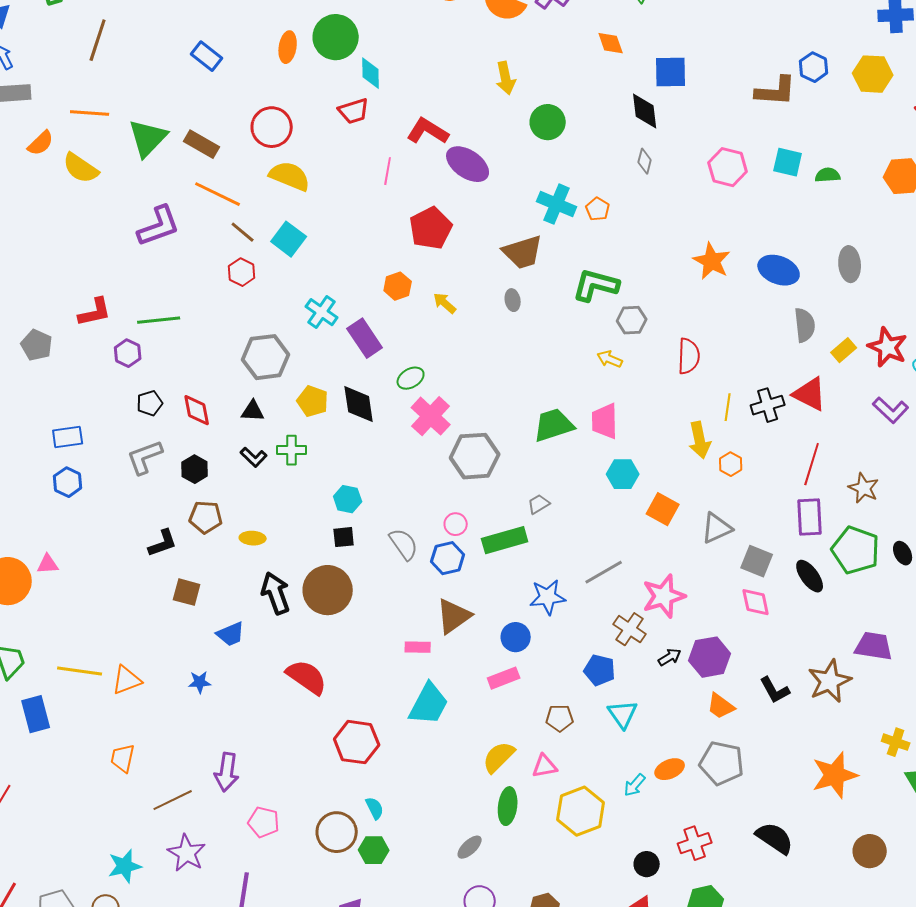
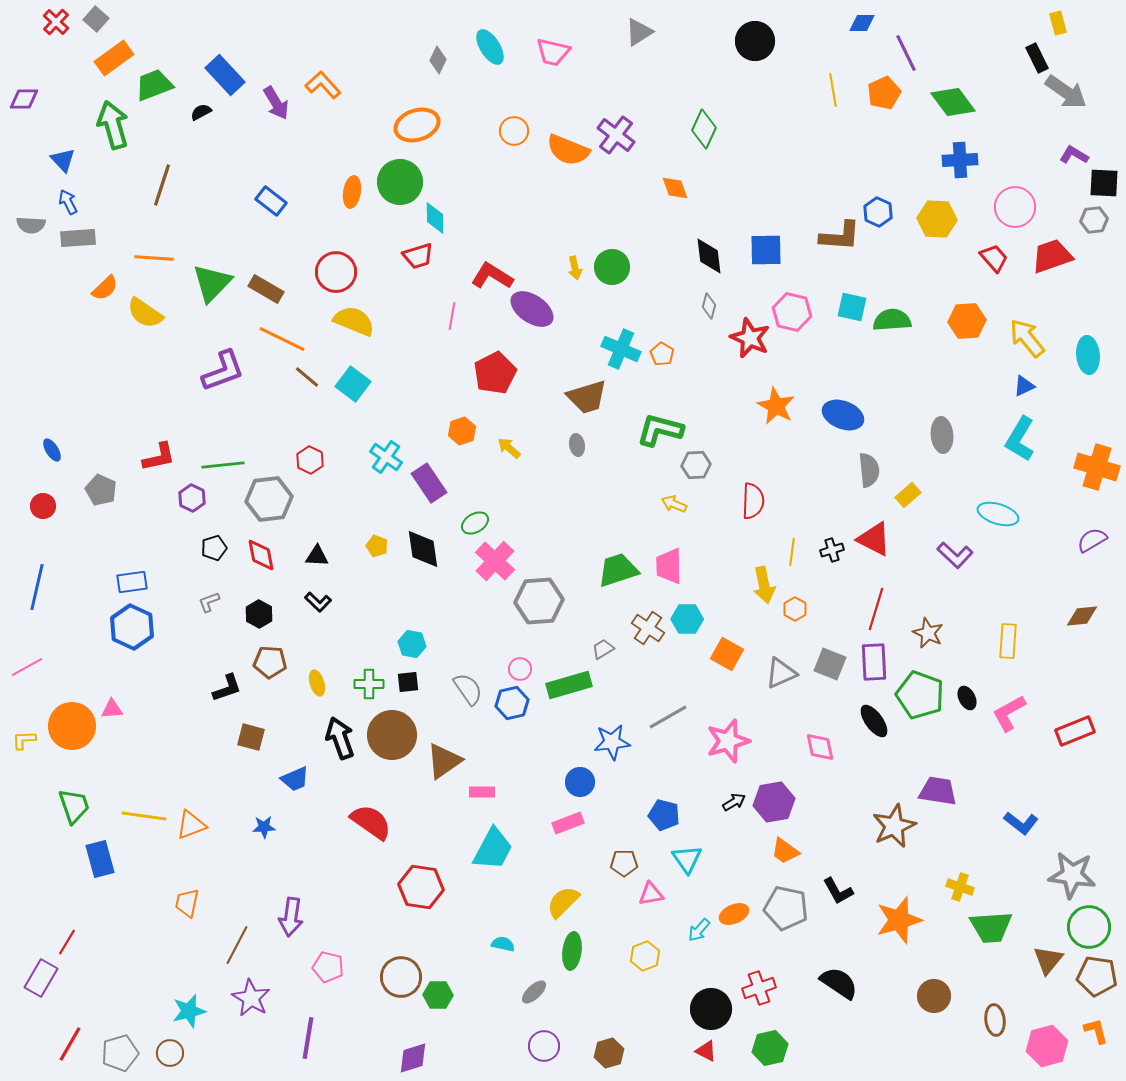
blue square: (671, 72) -> (766, 250), moved
yellow arrow: (506, 78) -> (575, 268), moved, size x0.7
green semicircle: (828, 175) -> (892, 320), size x1.5
gray ellipse: (850, 264) -> (942, 435), moved
red hexagon: (242, 272) -> (310, 460), moved
red star: (888, 347) -> (750, 338), moved
gray hexagon: (266, 357) -> (269, 499), moved
yellow pentagon: (313, 401) -> (377, 546), size x0.7
black cross: (768, 405) -> (832, 550), size x0.7
green cross: (292, 450) -> (369, 684), moved
gray L-shape: (145, 457) -> (209, 602), size x0.6
blue hexagon: (68, 482) -> (132, 627), size x1.5
yellow ellipse: (253, 538) -> (317, 683), turned 70
gray square: (757, 561) -> (830, 664), moved
brown triangle: (454, 616) -> (444, 761), moved
brown cross: (630, 629) -> (648, 628), moved
black L-shape: (775, 690) -> (838, 891), moved
pink triangle: (545, 766) -> (651, 894), moved
brown line: (173, 800) -> (237, 945), turned -36
cyan semicircle: (375, 808) -> (503, 944), moved, turned -50
yellow hexagon: (581, 811) -> (645, 956), size x0.6
black circle: (647, 864) -> (711, 1009), size x1.6

